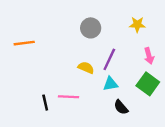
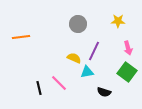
cyan triangle: (110, 84) -> (87, 72), moved
pink line: (69, 97) -> (59, 83), turned 42
black semicircle: (121, 107) -> (104, 92), turned -32

